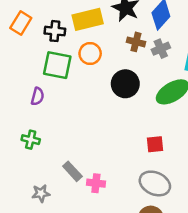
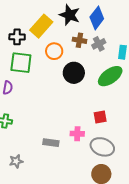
yellow rectangle: (88, 19) -> (41, 26), turned -30
orange circle: (90, 53) -> (54, 51), moved
gray rectangle: (72, 171) -> (51, 143), moved, turned -35
pink cross: (96, 183) -> (77, 134), moved

